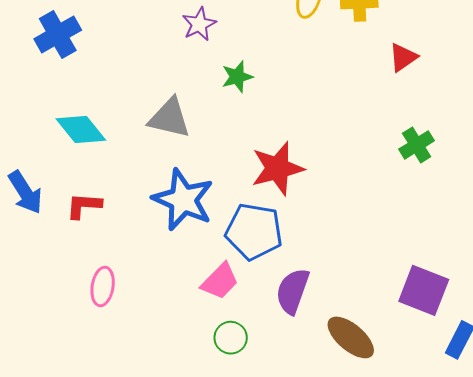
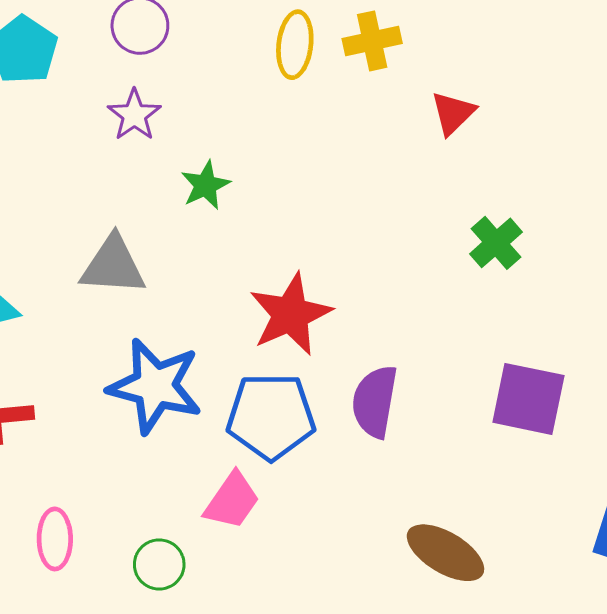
purple square: (424, 290) -> (528, 399), moved
purple semicircle: (293, 291) -> (375, 402), moved
green circle: (231, 338) -> (159, 564), moved

